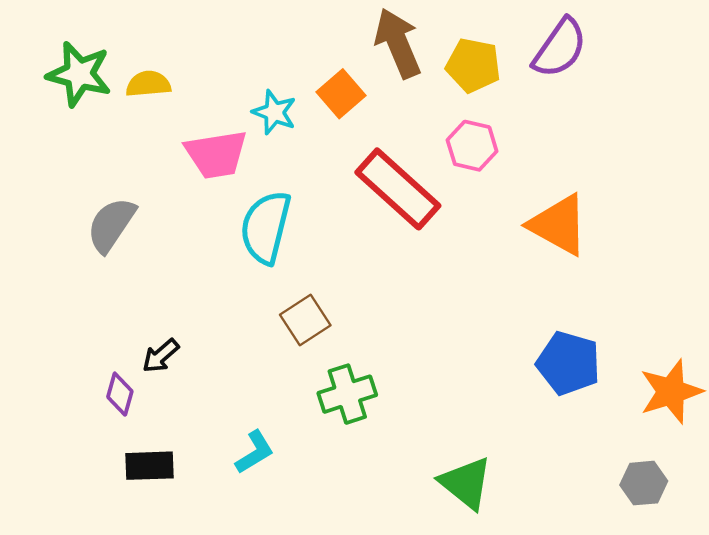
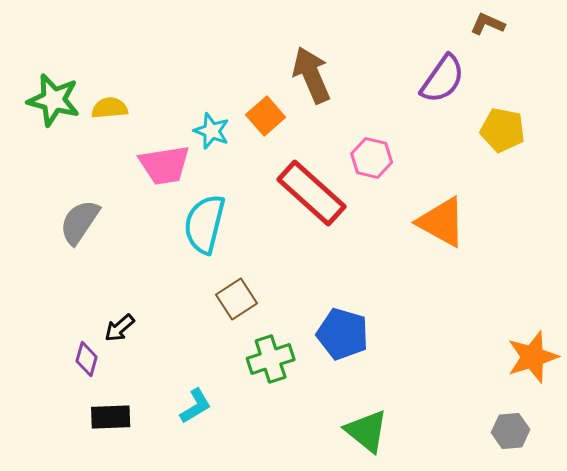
yellow pentagon: (473, 65) -> (503, 130), moved
blue pentagon: (568, 363) -> (343, 334), moved

